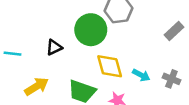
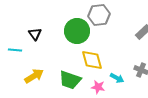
black triangle: (54, 47) -> (35, 34), moved, turned -40
cyan arrow: (141, 75) -> (117, 78), moved

